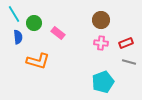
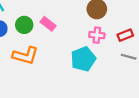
green circle: (34, 23) -> (24, 25), moved
cyan pentagon: (103, 82) -> (83, 59), moved

